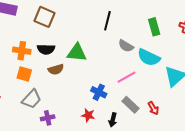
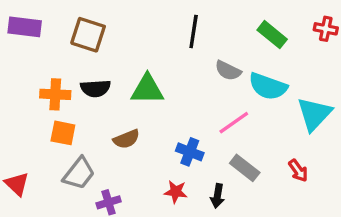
green rectangle: (154, 27) -> (272, 35), turned -30
brown semicircle: (56, 69) -> (126, 139), moved
red arrow: (153, 108) -> (298, 171), moved

